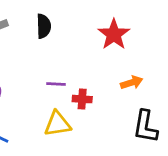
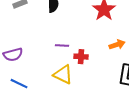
yellow triangle: (57, 124) -> (63, 75), turned 35

